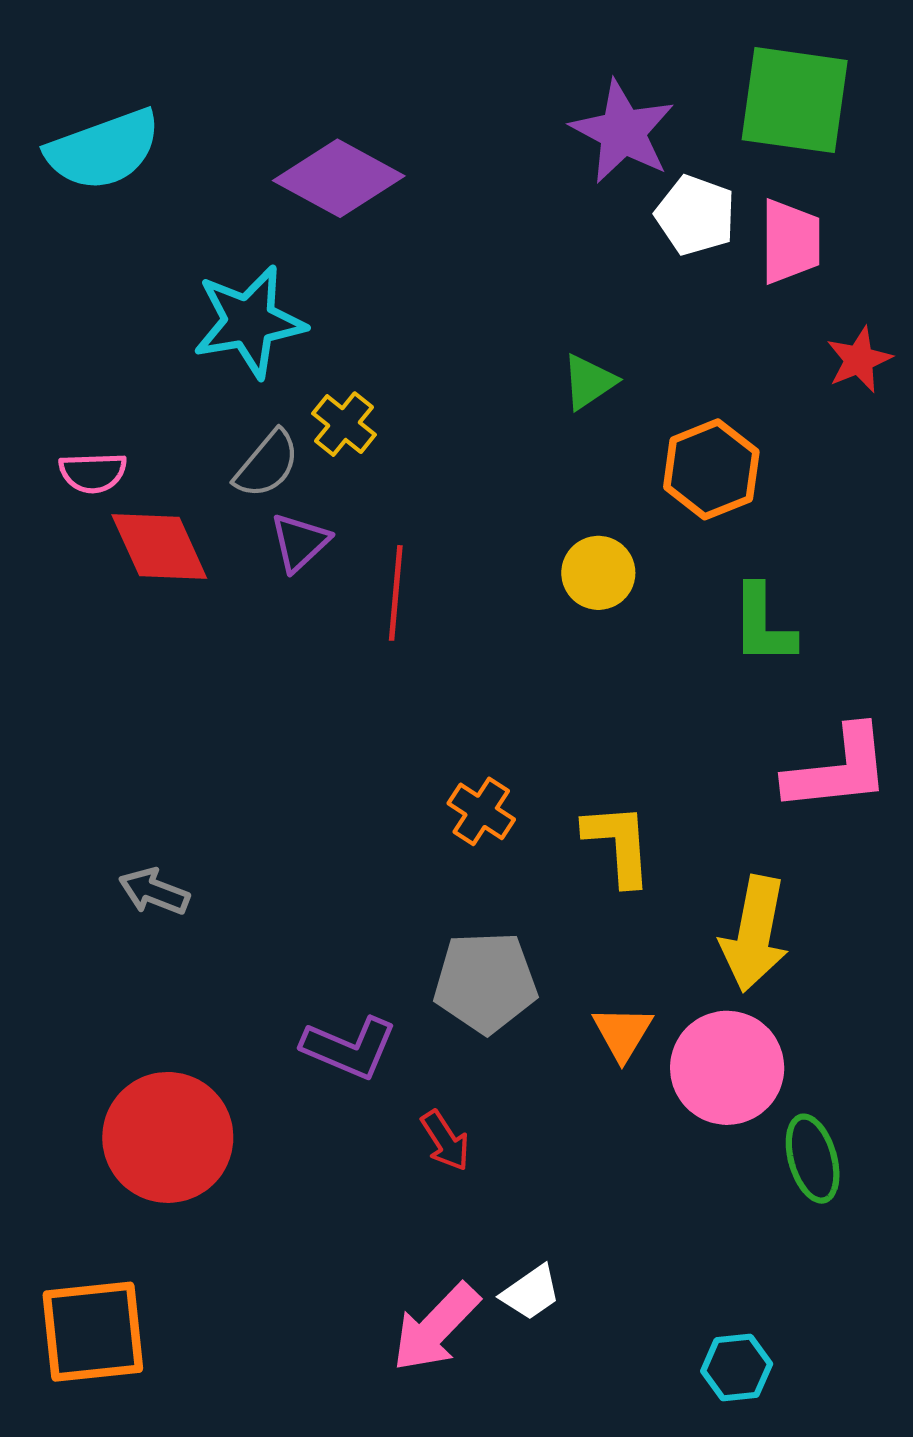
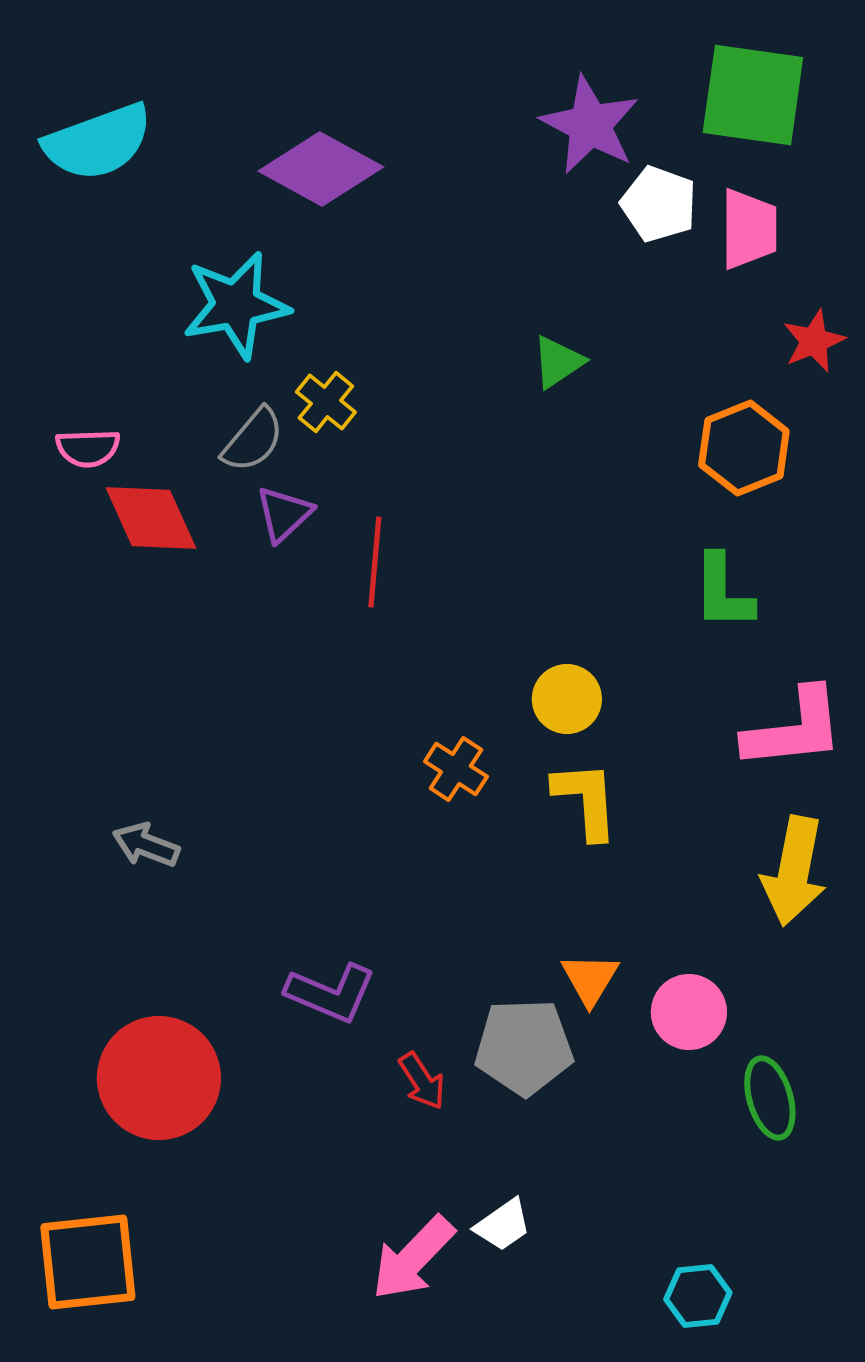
orange hexagon: (711, 469) -> (744, 448), moved
yellow circle: (598, 573) -> (567, 699), moved
yellow arrow: (755, 934) -> (794, 871), moved
gray pentagon: (485, 982) -> (524, 1047), moved
pink circle: (727, 1068) -> (689, 1012), size x0.7

